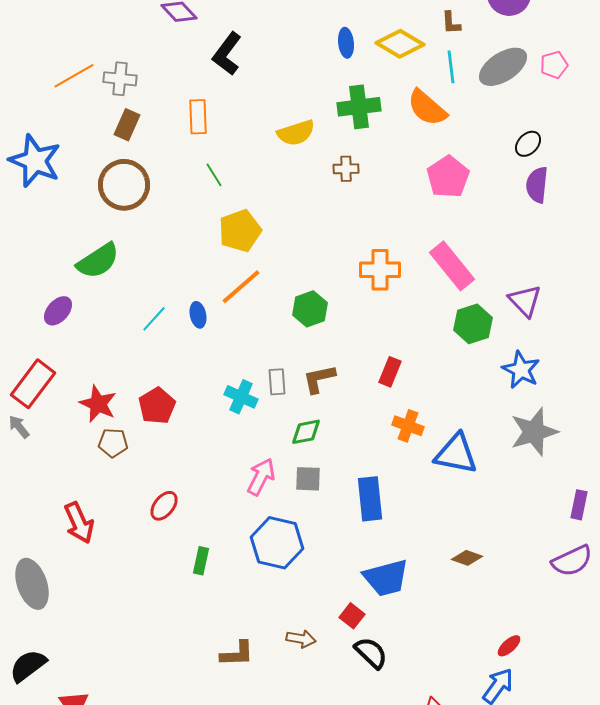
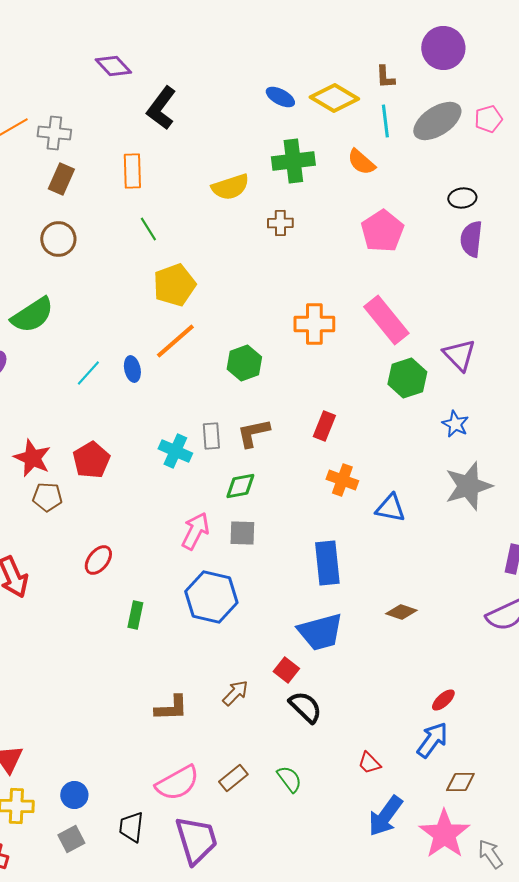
blue ellipse: (346, 43) -> (280, 97), turned -56
orange semicircle: (427, 108) -> (361, 162), size x0.7
black ellipse: (528, 144) -> (462, 198), turned 40
brown circle: (124, 185) -> (58, 239), size x0.7
blue star: (521, 370) -> (455, 424), size x0.7
blue triangle: (456, 454) -> (390, 508), size x0.7
blue rectangle: (370, 499) -> (327, 563), moved
brown arrow: (301, 639) -> (235, 693), turned -56

